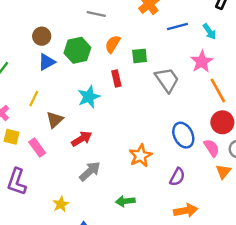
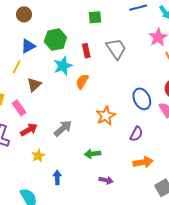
orange semicircle: (113, 44) -> (82, 81), moved
green hexagon: (77, 50) -> (55, 40), moved
green square: (140, 56) -> (95, 17), moved
blue triangle: (47, 62) -> (28, 46), moved
gray trapezoid: (167, 80) -> (116, 49), moved
red arrow: (82, 139) -> (29, 130), moved

